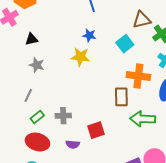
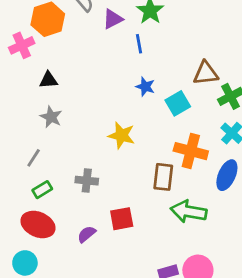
blue star: (89, 35) -> (145, 87), moved
yellow star: (80, 57) -> (122, 135), moved
gray cross: (63, 116) -> (87, 181), moved
purple semicircle: (73, 144) -> (87, 234), turned 128

